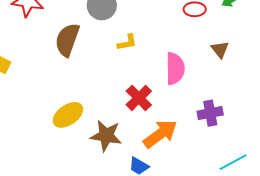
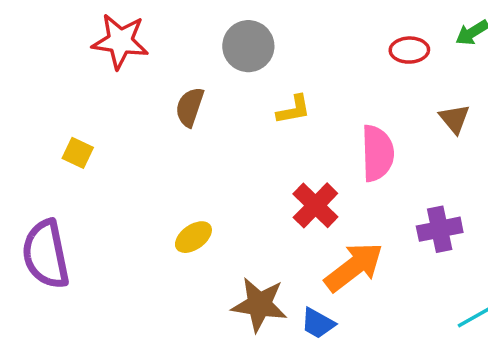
brown semicircle: (67, 40) -> (190, 107), size x0.7
yellow ellipse: (68, 115) -> (193, 237), size x0.7
brown star: (106, 136) -> (259, 305), moved

